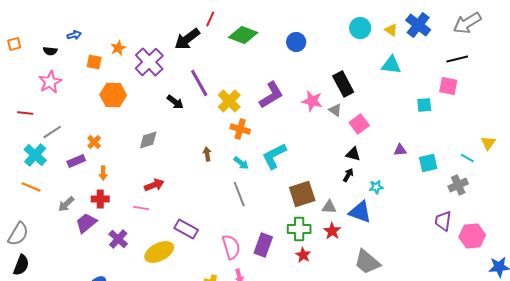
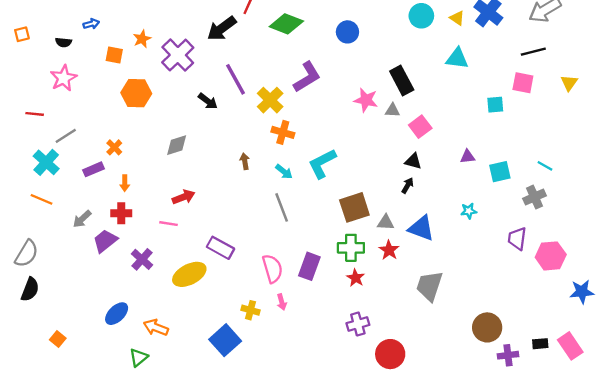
purple L-shape: (271, 95) -> (307, 77), moved
gray triangle: (335, 110) -> (392, 110), turned -32
yellow triangle: (488, 143) -> (569, 83), moved
cyan star: (376, 187) -> (469, 211), moved
gray trapezoid: (367, 262) -> (429, 286), turned 68

